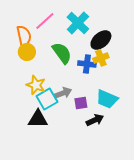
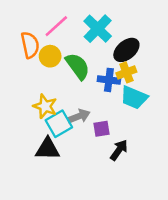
yellow circle: (27, 52) -> (50, 56), moved
cyan trapezoid: (107, 99) -> (134, 97), moved
black arrow: (95, 120) -> (119, 150), turned -30

